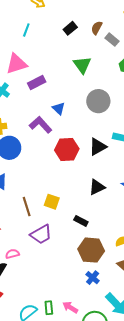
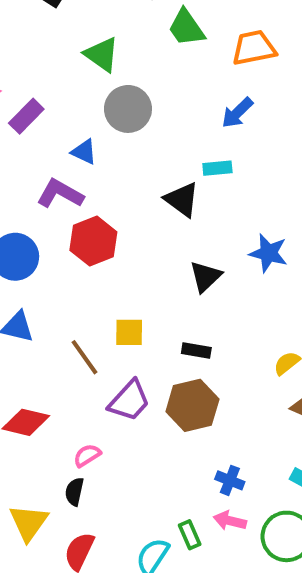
gray circle: (98, 101) -> (128, 109), moved
black triangle: (98, 147) -> (182, 200), turned -36
red hexagon: (67, 149) -> (93, 241), moved
brown hexagon: (91, 250) -> (192, 405), moved
blue cross: (93, 278) -> (230, 480), moved

